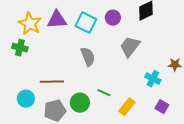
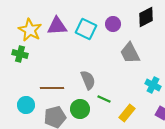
gray trapezoid: (130, 47) -> (130, 53), turned -65
gray semicircle: (88, 57) -> (88, 80), moved

